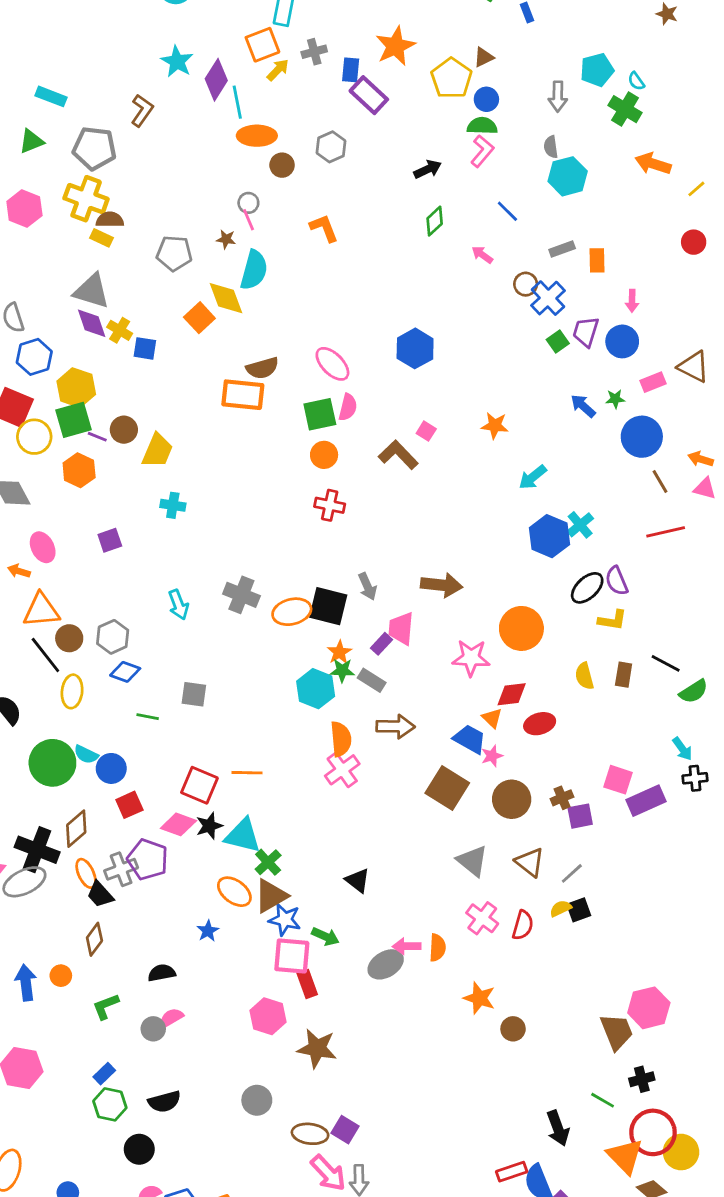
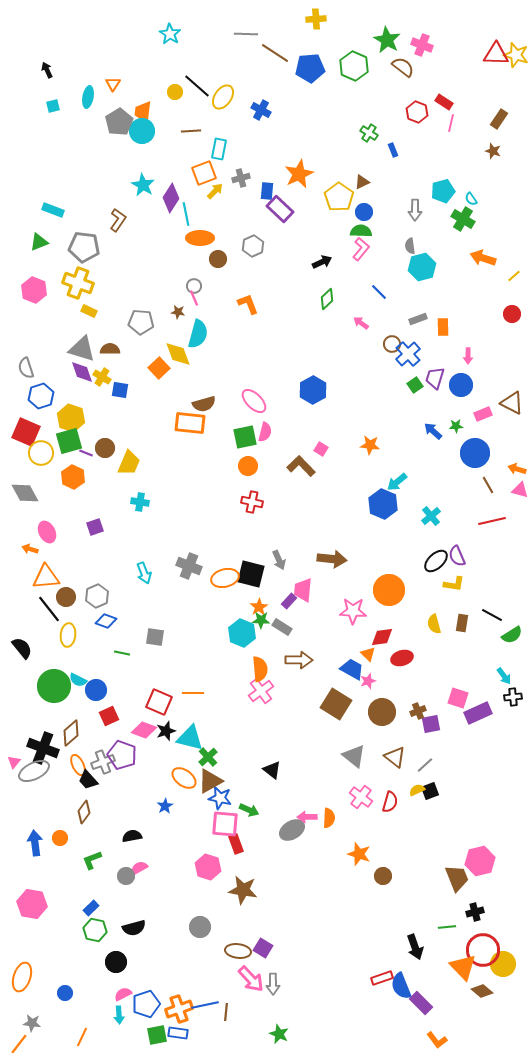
brown semicircle: (110, 220) -> (110, 349), moved
blue hexagon: (549, 536) -> (383, 504), moved
green line: (603, 1100) -> (447, 927), turned -36

